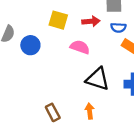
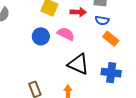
blue circle: (30, 45) -> (41, 36), moved

